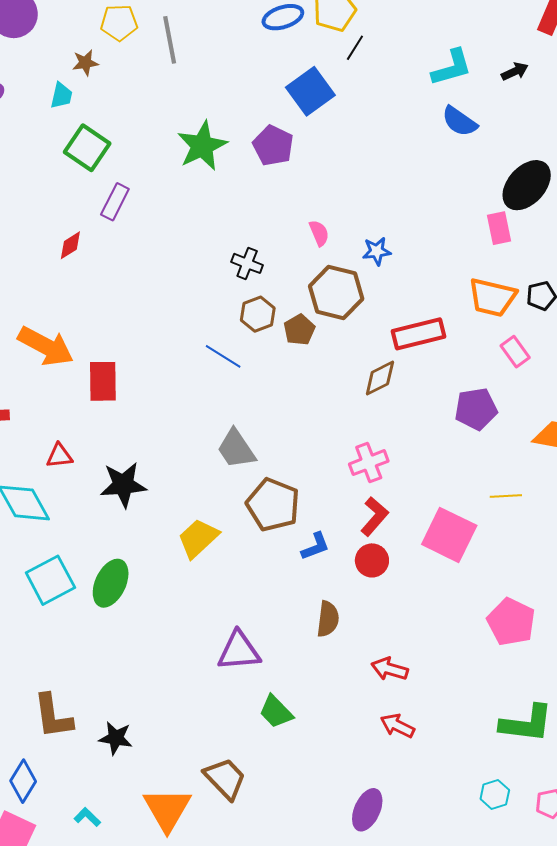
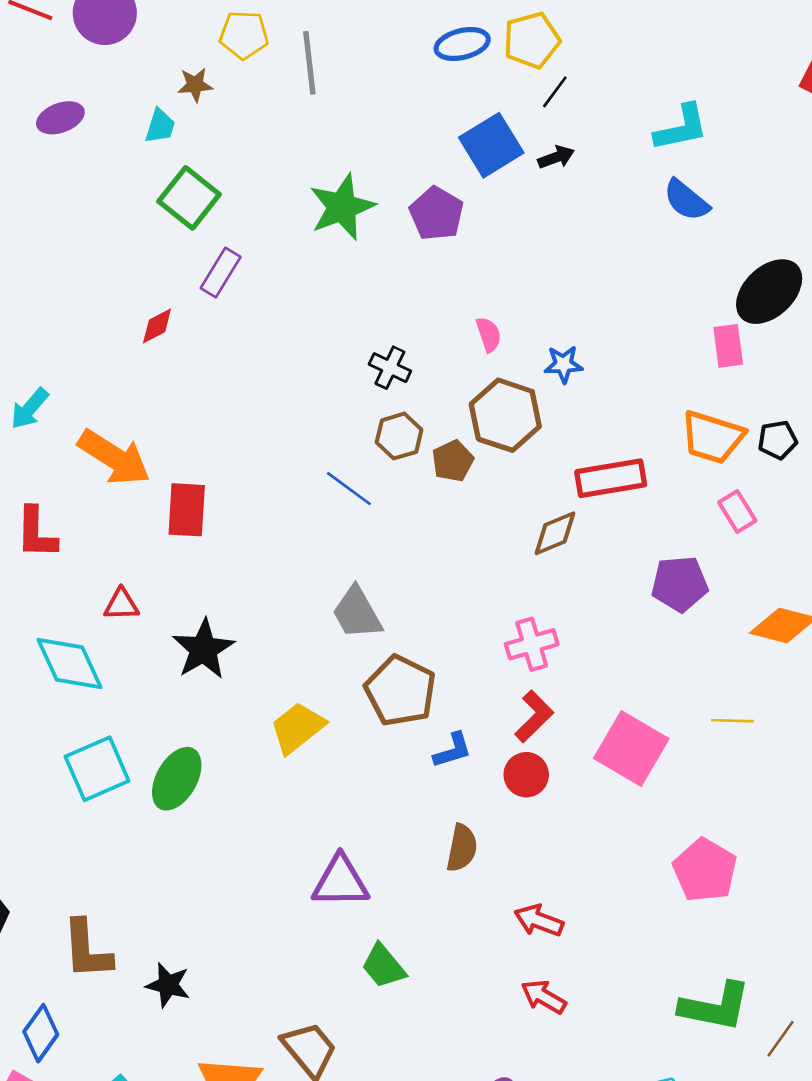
black arrow: (515, 71) -> (556, 157), moved
black star: (123, 485) -> (203, 649), turned -30
yellow line: (506, 496) -> (732, 721), moved

